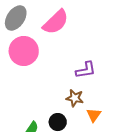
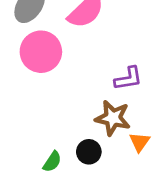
brown star: (75, 98) -> (113, 118), size x1.4

